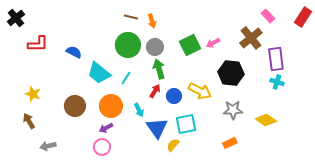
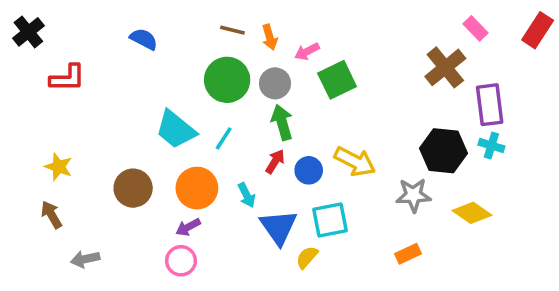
pink arrow: (213, 43) -> (307, 51), moved
blue semicircle: (74, 52) -> (144, 39), moved
black hexagon: (231, 73) -> (444, 151), moved

